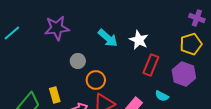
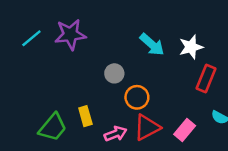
purple star: (57, 28) -> (70, 34), moved
white star: (139, 40) -> (191, 47), turned 30

